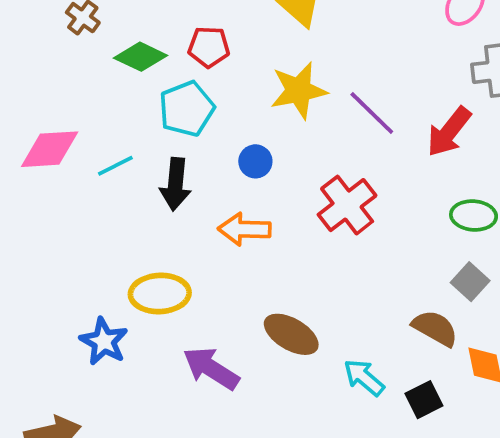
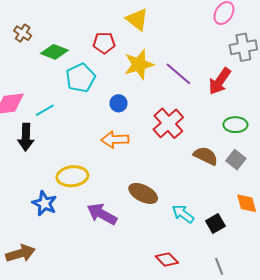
red pentagon: (209, 47) -> (104, 43), moved
black arrow: (175, 184) -> (26, 137), moved
brown semicircle: (435, 328) -> (206, 156), moved

